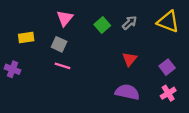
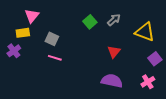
pink triangle: (65, 18) -> (32, 16), moved
yellow triangle: (168, 22) -> (145, 32), moved
purple square: (167, 67) -> (155, 59), moved
purple cross: (12, 69) -> (14, 51), moved, turned 32

